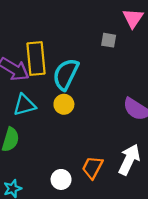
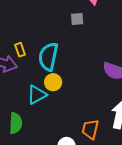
yellow rectangle: (36, 58) -> (20, 50), size x0.5
cyan triangle: (24, 105) -> (37, 95), moved

